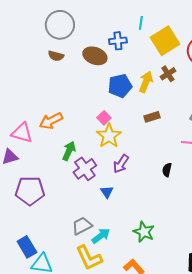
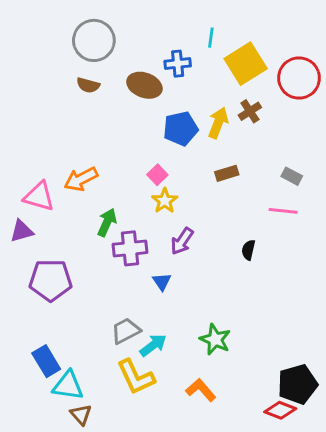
yellow star: (109, 136) -> (165, 201), size x0.7
purple cross: (85, 169) -> (130, 248), turned 30

